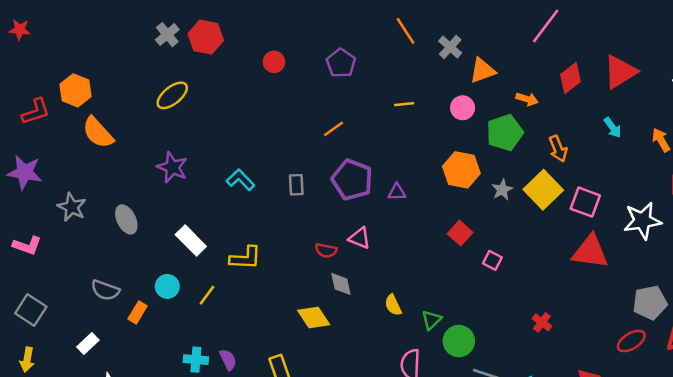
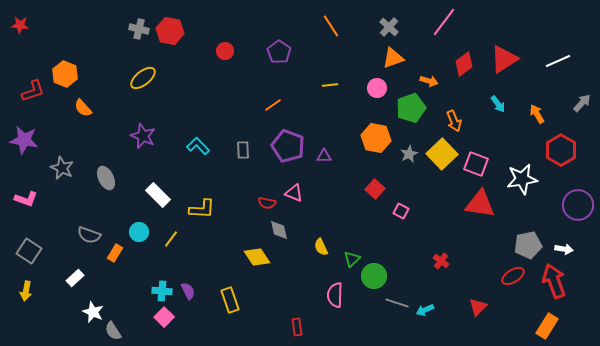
gray cross: (167, 35) -> (139, 29), turned -36
gray cross: (450, 47) -> (389, 27), moved
orange semicircle: (98, 133) -> (83, 108), size x0.7

